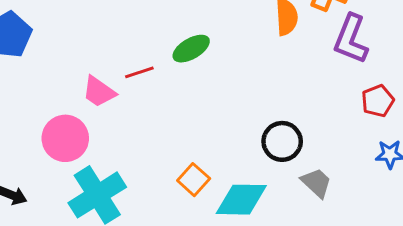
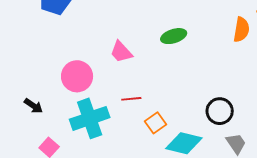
red line: (139, 72) -> (131, 99), moved
pink trapezoid: (99, 92) -> (121, 52), moved

